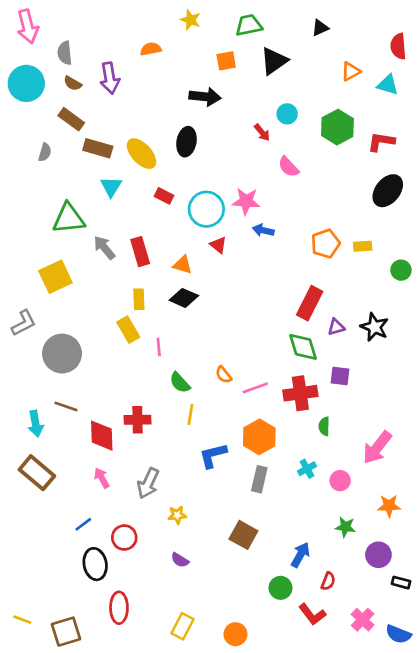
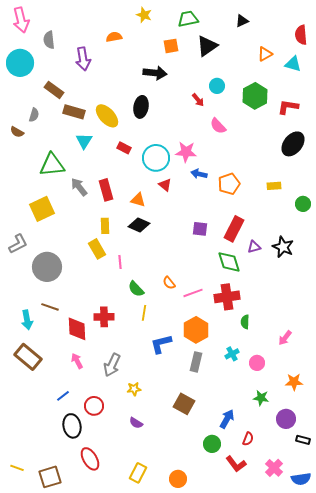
brown semicircle: (73, 83) -> (17, 132), moved
orange pentagon: (326, 244) -> (229, 184), moved
purple square: (340, 376) -> (200, 229), moved
pink arrow: (377, 448) -> (285, 338), size x0.6
red ellipse: (119, 608) -> (90, 459), turned -30
blue semicircle: (398, 634) -> (301, 479), turned -30

